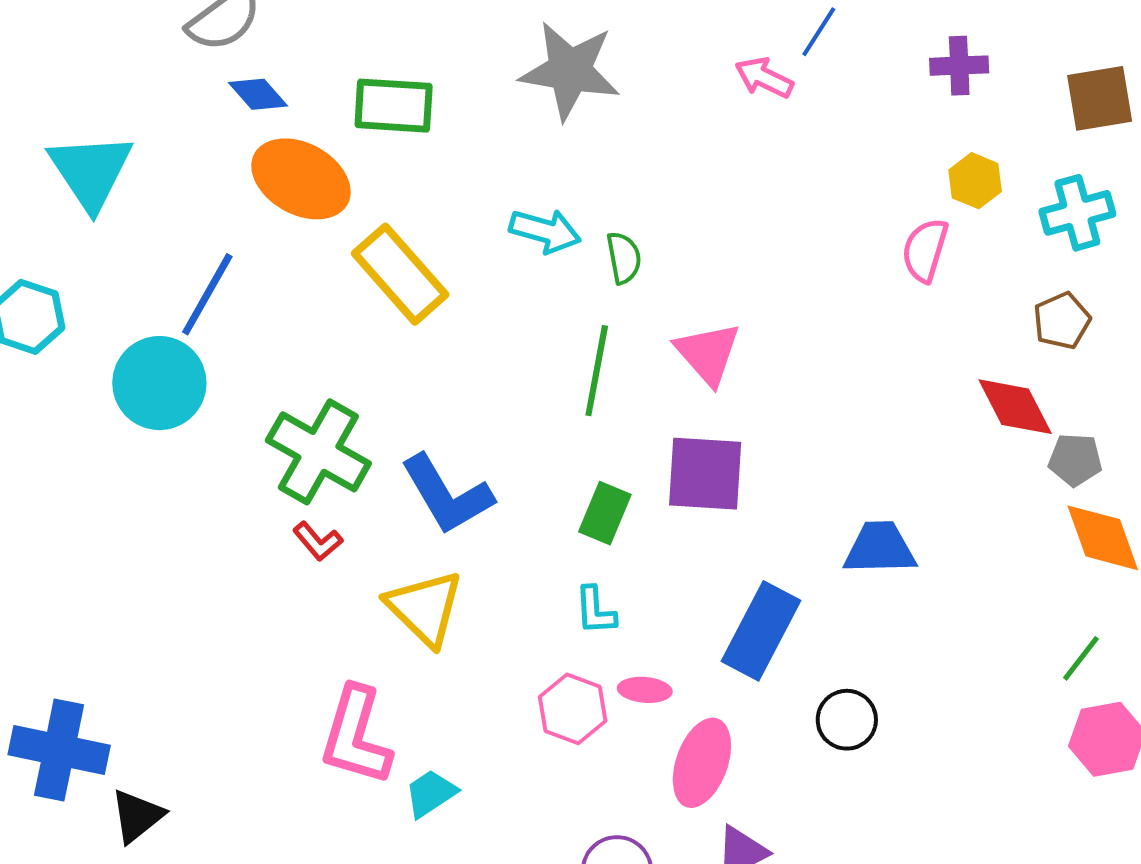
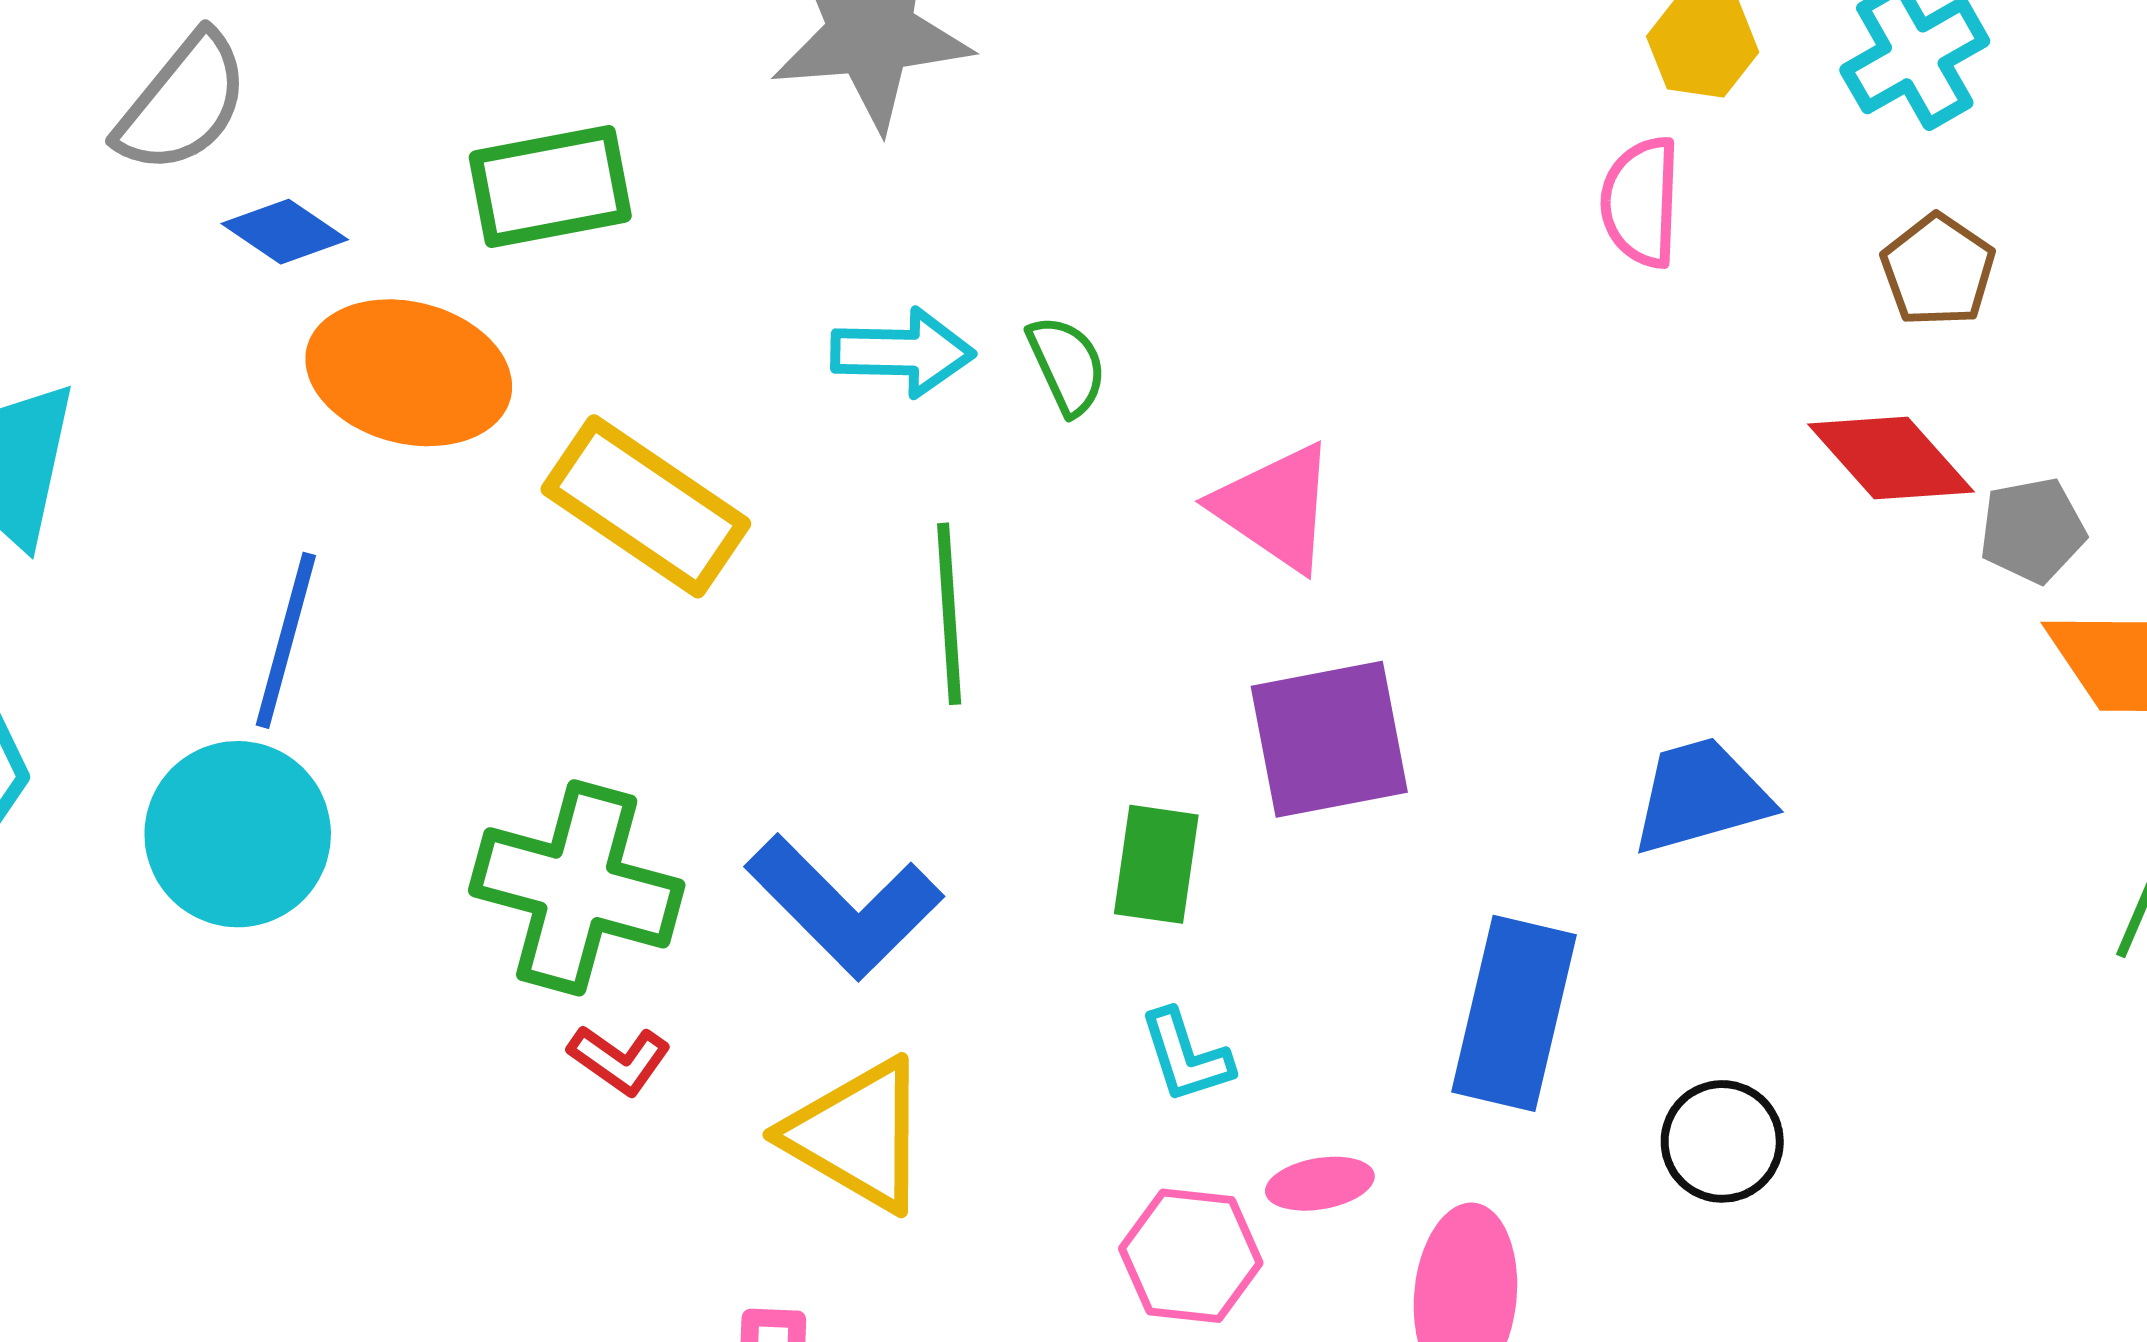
green line: (597, 371) -> (949, 614), moved

